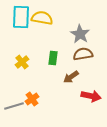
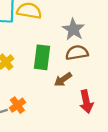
green rectangle: (53, 58) -> (42, 57), size x1.5
red arrow: (91, 96) -> (86, 102), turned 66

